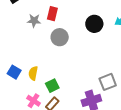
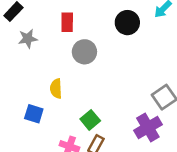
gray star: (34, 21) -> (28, 39), moved
yellow semicircle: (33, 73) -> (56, 89), moved

